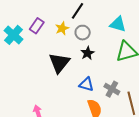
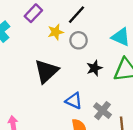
purple rectangle: (37, 26) -> (33, 13), moved
black star: (87, 53) -> (94, 68), moved

